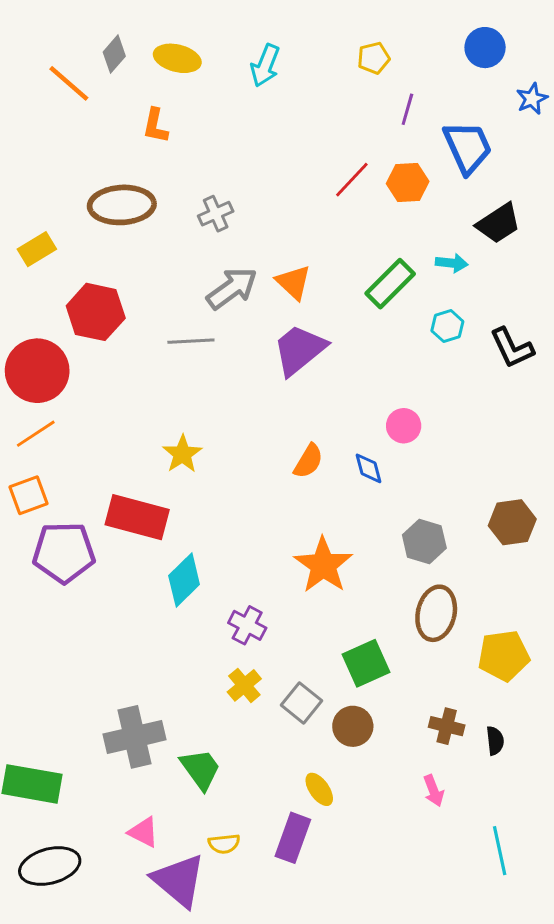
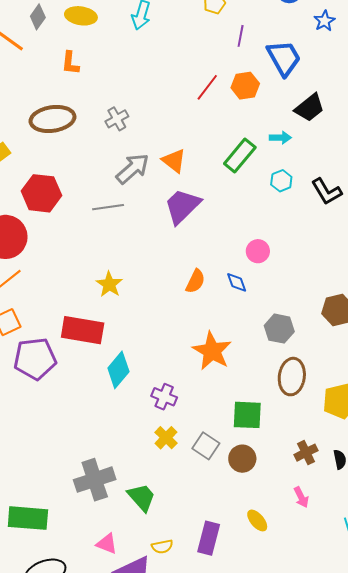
green square: (366, 663) -> (247, 415), turned 32
brown cross: (447, 726) -> (306, 453), turned -35
yellow ellipse: (319, 789) -> (257, 520), moved

